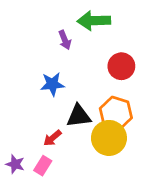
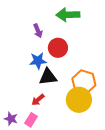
purple arrow: (65, 40) -> (38, 31), moved
red circle: (121, 66) -> (58, 48), moved
black triangle: (79, 116) -> (48, 77), moved

